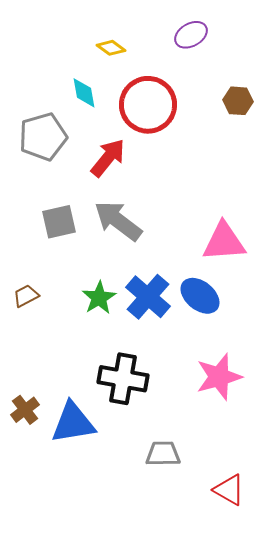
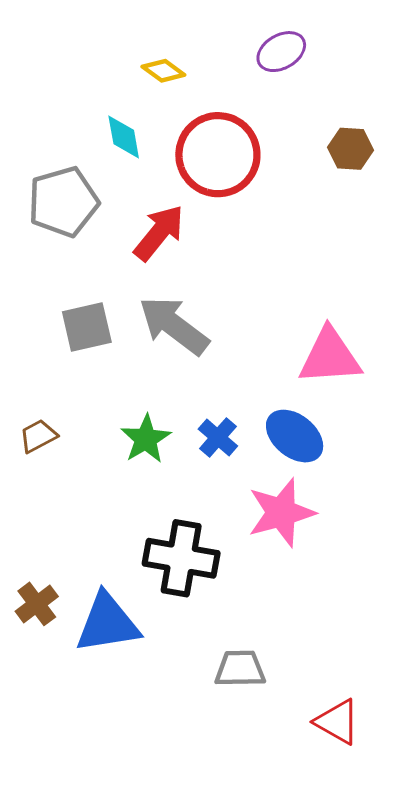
blue cross: (148, 297) -> (218, 437), size x0.6
pink star: (219, 377) -> (281, 513), moved

